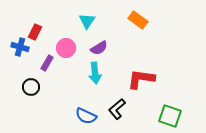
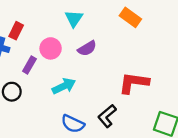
cyan arrow: (95, 73) -> (64, 86), moved, turned -110

